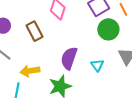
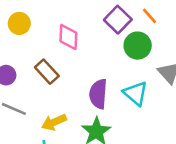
cyan triangle: (97, 65) -> (135, 93), size x1.5

